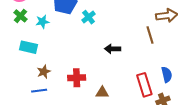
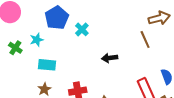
green cross: (21, 16) -> (15, 48), moved
cyan rectangle: (29, 47) -> (47, 65), moved

